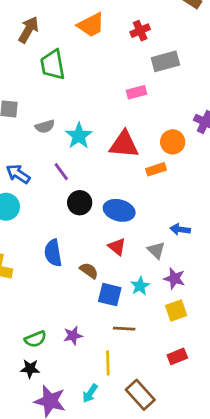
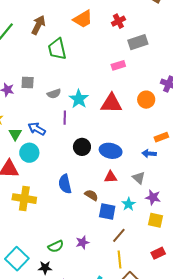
orange rectangle: (156, 169) -> (161, 137), moved
purple line: (61, 172) -> (65, 118), moved, turned 40
blue arrow: (180, 229) -> (149, 154), moved
red triangle: (117, 247) -> (110, 177), turned -40
yellow square: (176, 310) -> (155, 220), turned 35
brown line: (124, 329) -> (119, 235), turned -49
yellow line: (108, 363) -> (120, 259), moved
black star: (30, 369) -> (45, 268), moved

